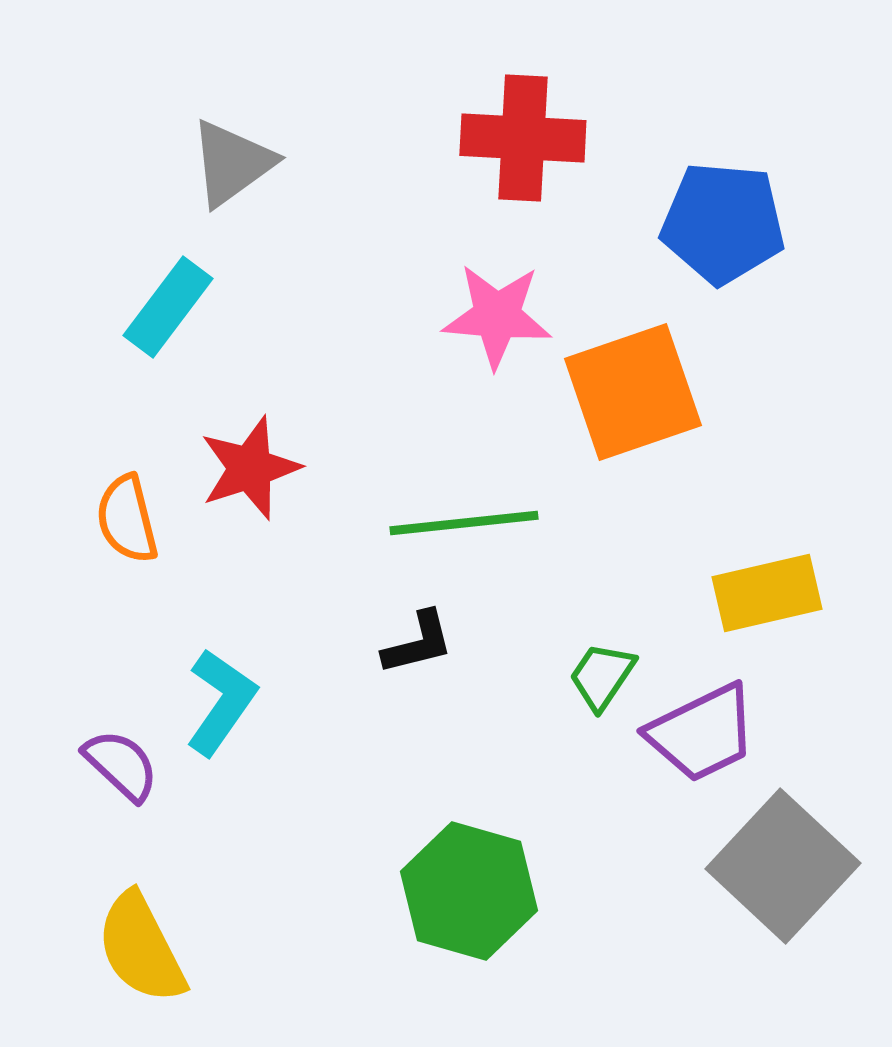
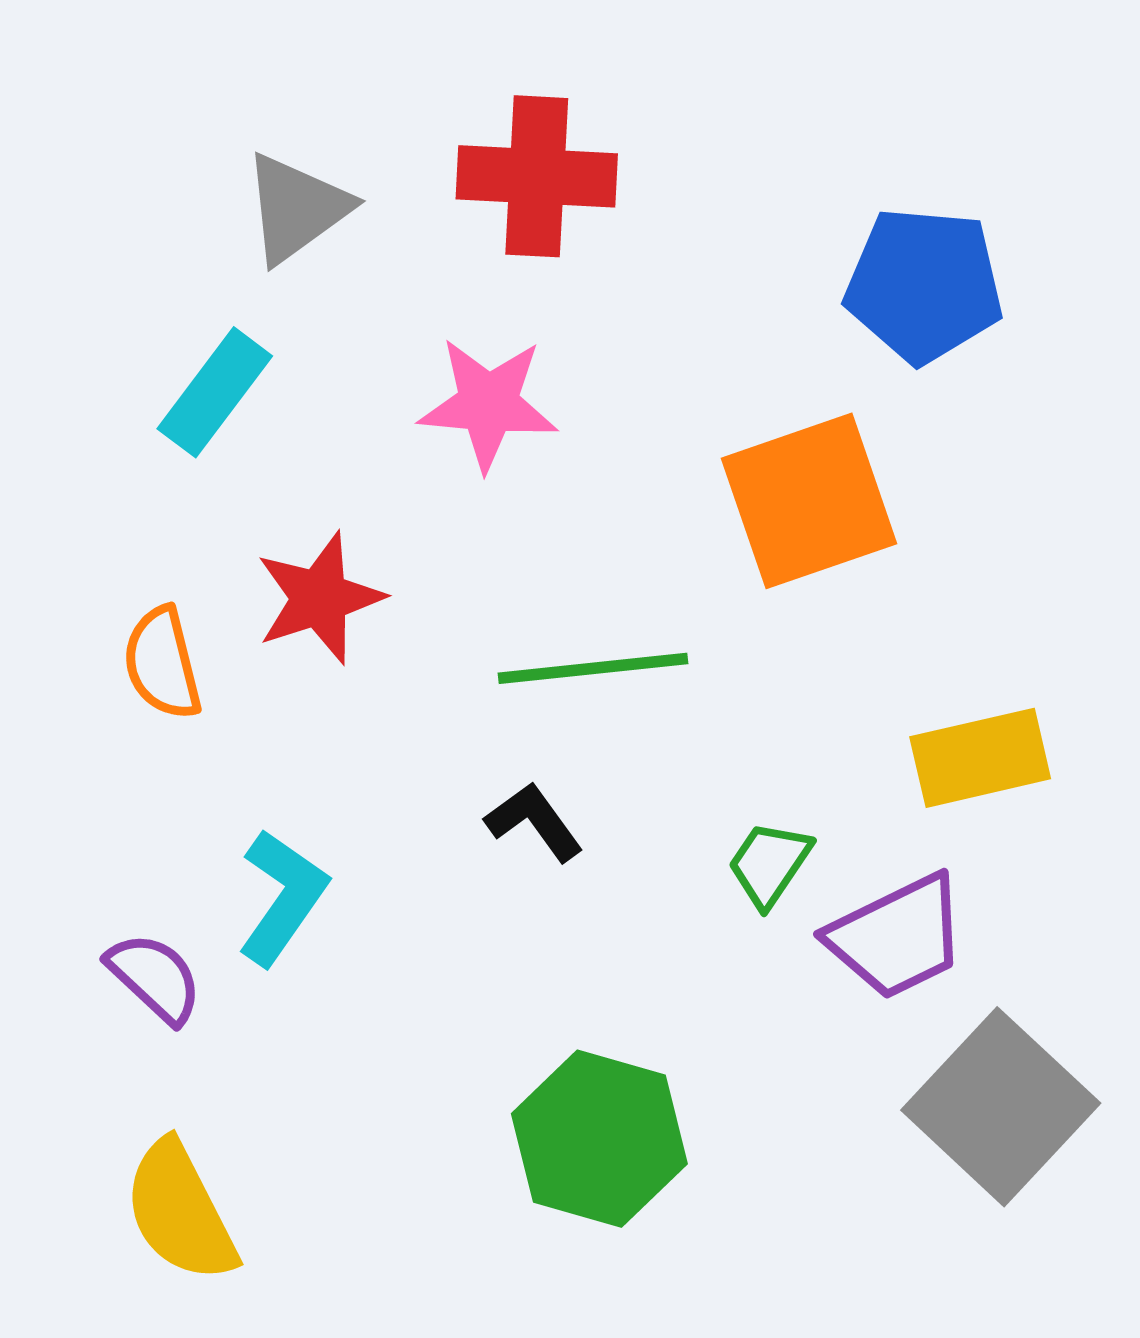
red cross: (523, 138) -> (537, 176), moved
pink star: (497, 316) -> (488, 404), moved
black L-shape: (418, 643) -> (534, 822), turned -112

